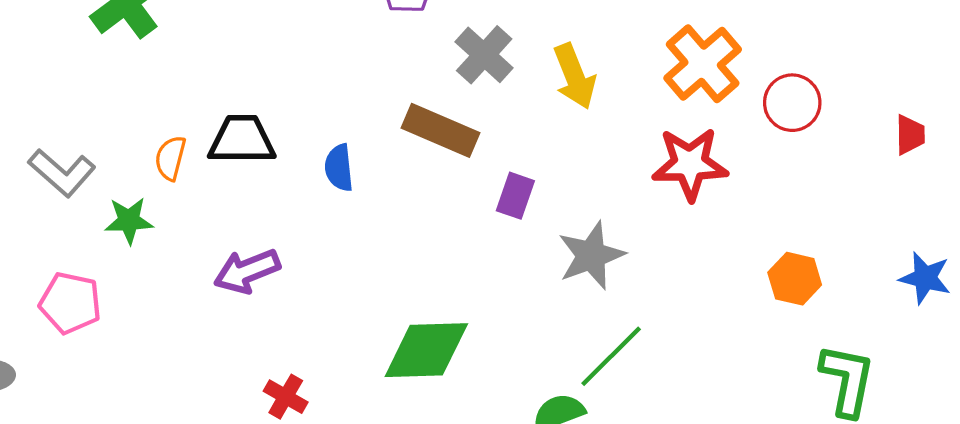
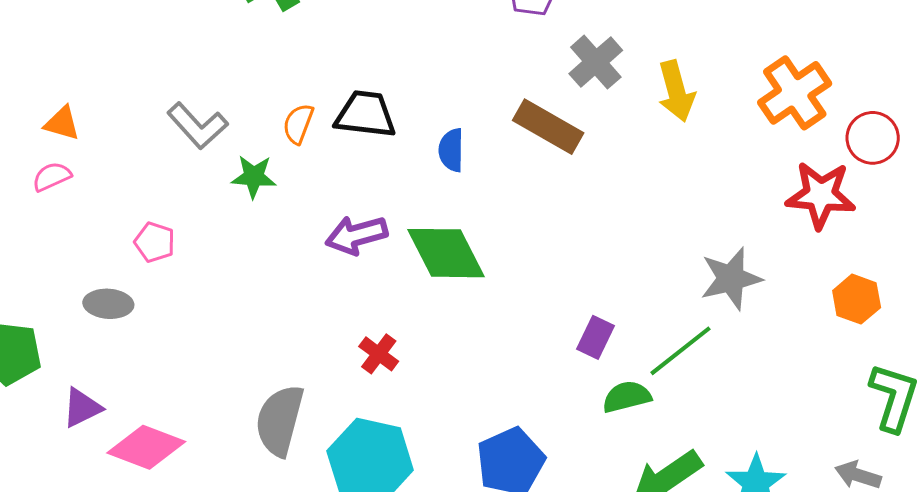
red star: (690, 164) -> (821, 195), moved
purple rectangle: (515, 196) -> (595, 337), moved
gray star: (591, 255) -> (731, 279), moved
pink pentagon: (70, 303) -> (155, 242), moved, size x0.7
green diamond: (426, 350) -> (446, 253), moved, turned 58

